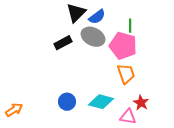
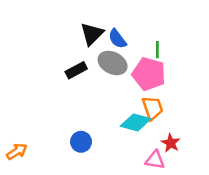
blue semicircle: (97, 17) -> (117, 39), turned 90
cyan diamond: (101, 102) -> (136, 122), moved

